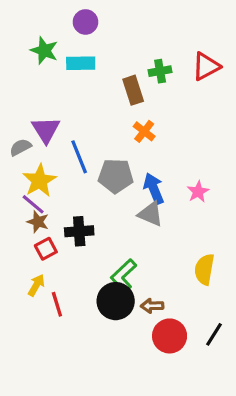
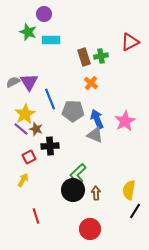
purple circle: (85, 22) -> (44, 14), moved
green cross: (160, 71) -> (101, 56), moved
gray semicircle: (20, 147) -> (13, 82), moved
pink star: (198, 192) -> (125, 121), size x1.5
brown star: (38, 222) -> (36, 129), moved
yellow semicircle: (204, 269) -> (129, 190), moved
red line: (57, 304) -> (36, 216), moved
brown arrow: (152, 306) -> (96, 193), turned 88
red circle: (170, 336) -> (90, 229), moved

